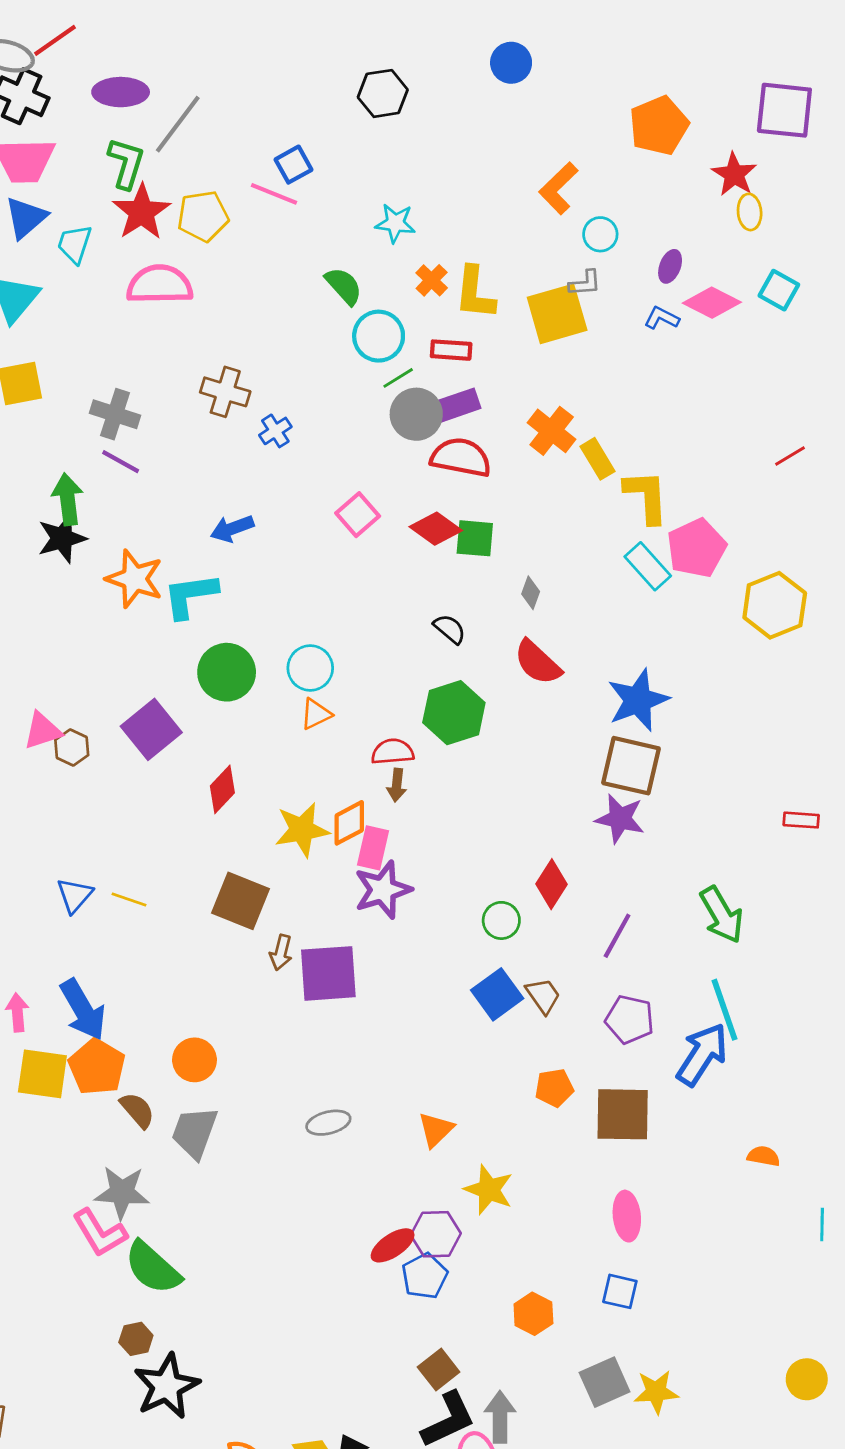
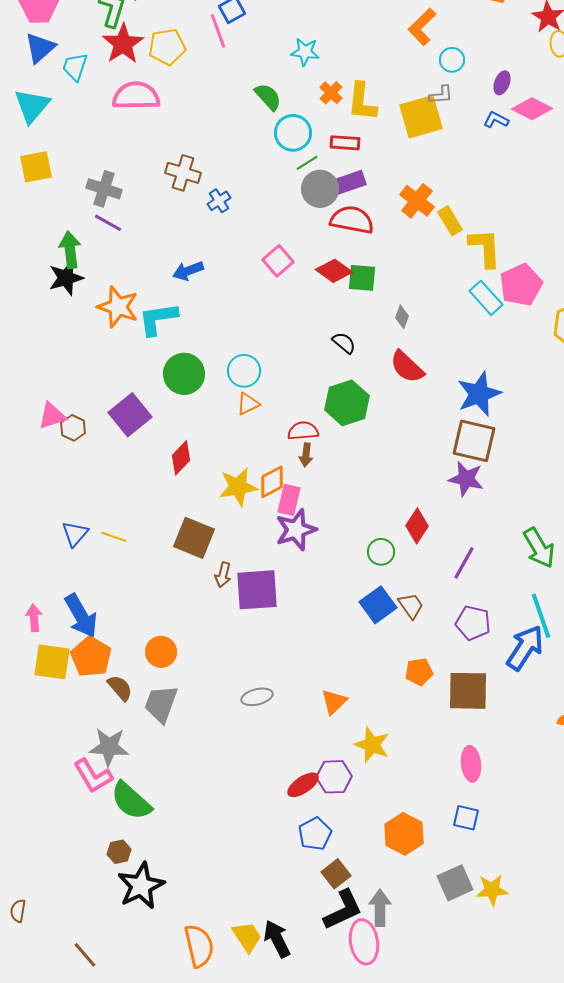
pink line: (274, 194) -> (218, 31), turned 48
blue pentagon: (425, 1276) -> (315, 834), moved
orange hexagon: (533, 1314) -> (404, 834), size x1.4

